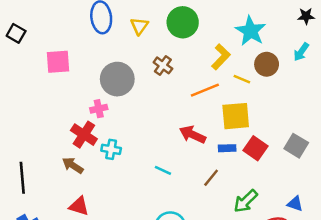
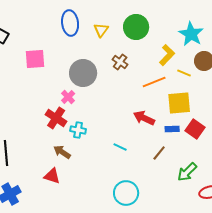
pink cross: (99, 109) -> (68, 97), turned -32
brown arrow: (73, 165) -> (62, 152), moved

